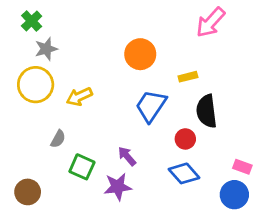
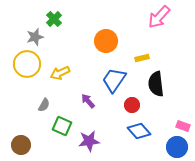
green cross: (32, 21) -> (54, 19), moved
red circle: (185, 139) -> (132, 105), moved
purple arrow: (127, 156) -> (88, 101), moved

